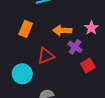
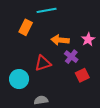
orange rectangle: (26, 29) -> (26, 27), moved

